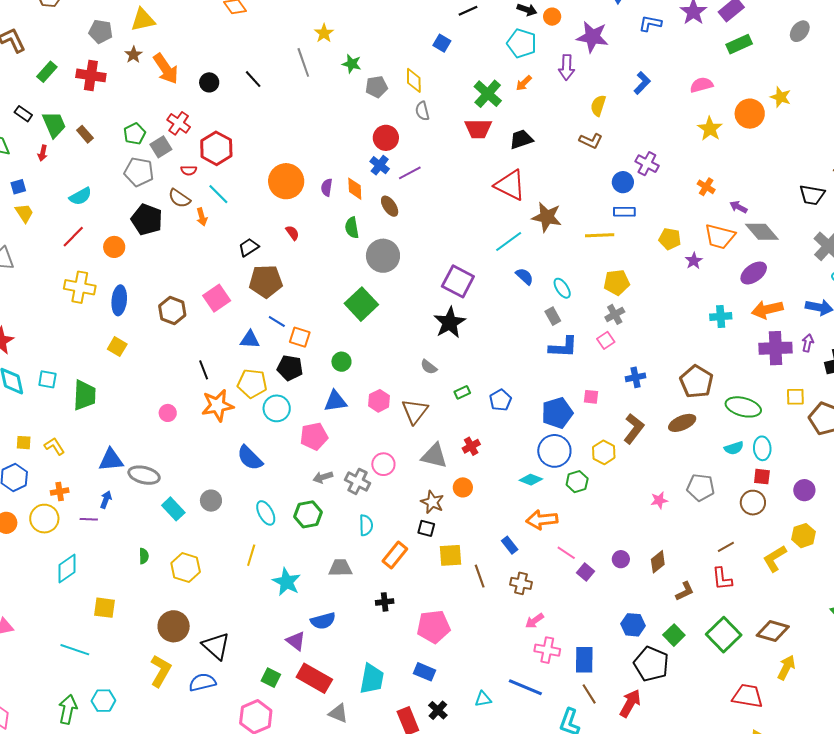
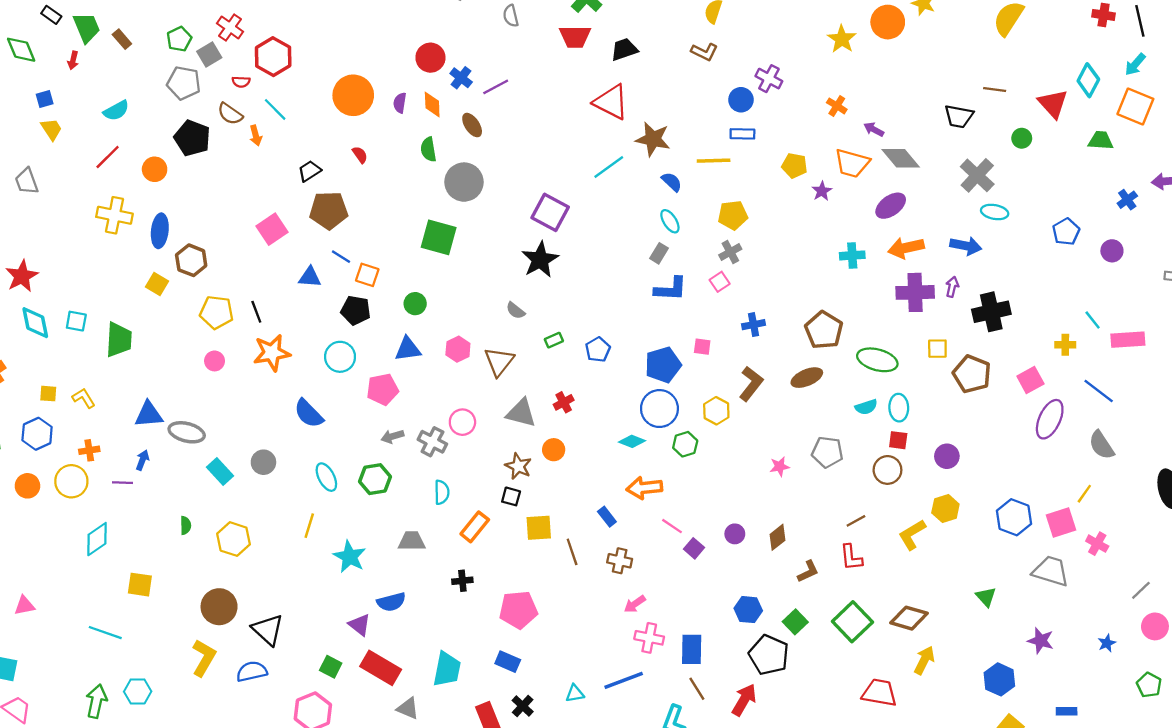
red circle: (386, 138) -> (430, 58), moved
blue semicircle: (524, 276) -> (672, 182), moved
green square: (361, 304) -> (439, 237), turned -32
brown hexagon: (172, 310) -> (191, 260), moved
gray rectangle: (553, 316) -> (659, 253), turned 60
yellow pentagon: (252, 383) -> (217, 312), moved
blue line: (525, 687) -> (624, 680), turned -44

